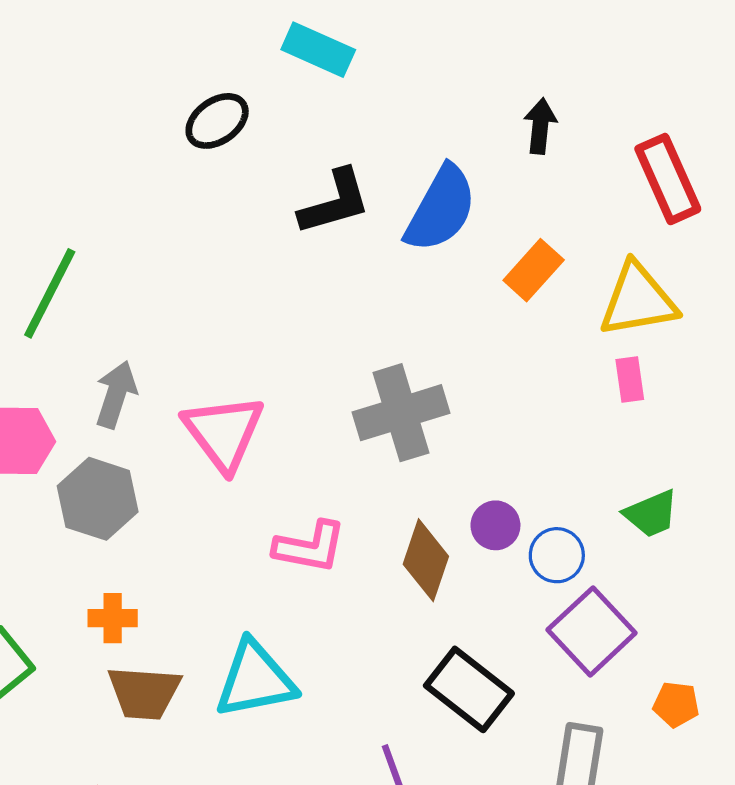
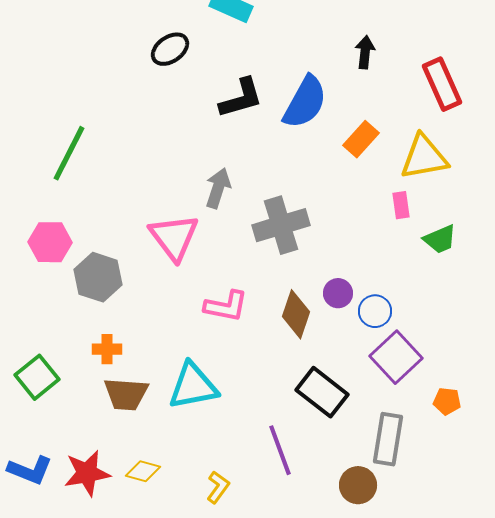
pink rectangle: (630, 380) -> (401, 205), moved
gray arrow: (116, 394) -> (218, 188), moved
green trapezoid: (651, 514) -> (440, 239), moved

